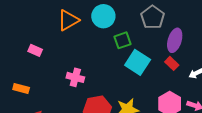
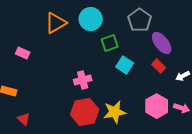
purple ellipse: (175, 40) -> (162, 43), turned -55
cyan square: (138, 62) -> (125, 65), size x0.7
pink cross: (75, 77) -> (83, 80), moved, turned -30

